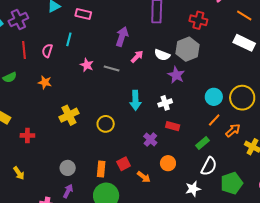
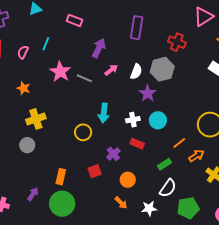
pink rectangle: (83, 14) -> (75, 20), moved
white semicircle: (162, 55) -> (136, 72), turned -98
pink star: (87, 65) -> (60, 72), size x1.5
orange star: (45, 82) -> (23, 88), moved
cyan circle: (214, 97) -> (158, 120), moved
yellow circle: (106, 124) -> (83, 132), moved
red square: (124, 164) -> (95, 171), moved
gray circle: (68, 168) -> (27, 145), moved
orange arrow: (144, 177) -> (121, 203), moved
purple arrow: (68, 191) -> (33, 194), moved

